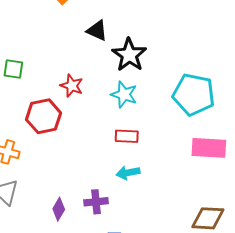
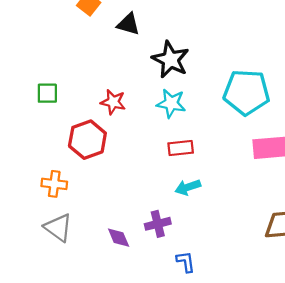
black triangle: (97, 30) -> (128, 24), moved
purple diamond: (59, 209) -> (119, 238), turned -45

